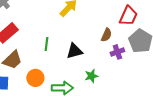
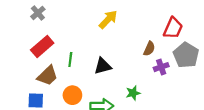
green line: (46, 44) -> (70, 59), moved
black triangle: (74, 51) -> (103, 66), moved

